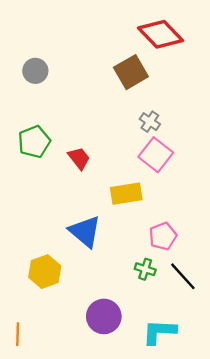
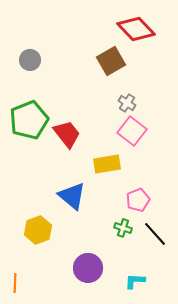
green pentagon: (34, 142) -> (29, 120), size x1.4
red trapezoid: (79, 158) -> (67, 134), size x1.4
cyan L-shape: (159, 332) -> (135, 281), size x0.7

